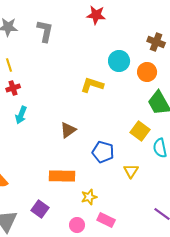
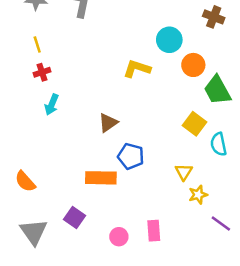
orange circle: (147, 72) -> (193, 65), moved
blue pentagon: (103, 152) -> (131, 156), moved
yellow star: (89, 197) -> (198, 195), moved
pink rectangle: (106, 220) -> (154, 231), turned 60

